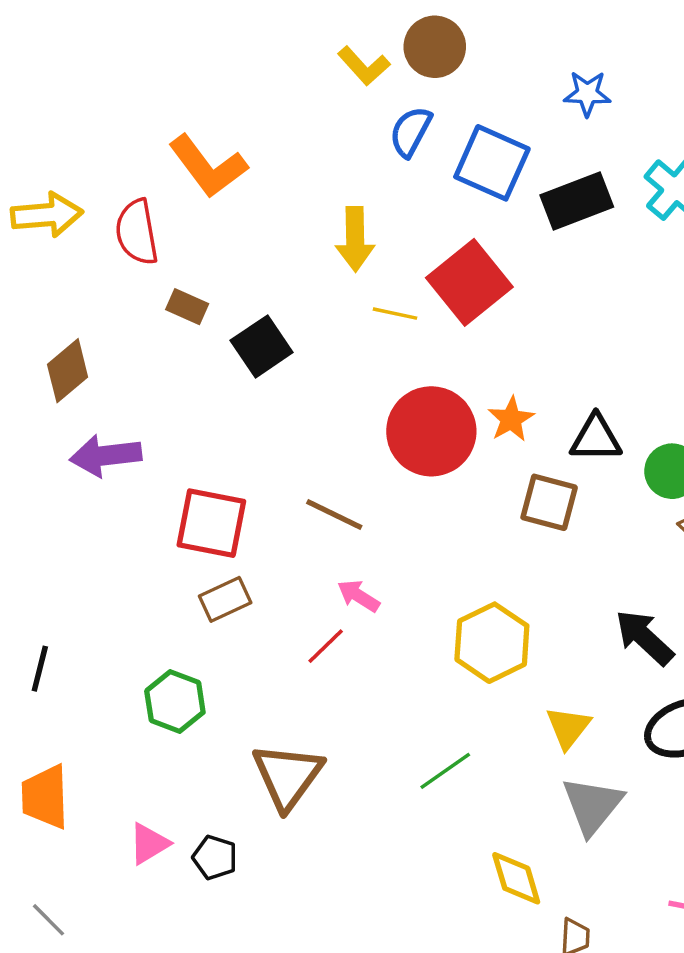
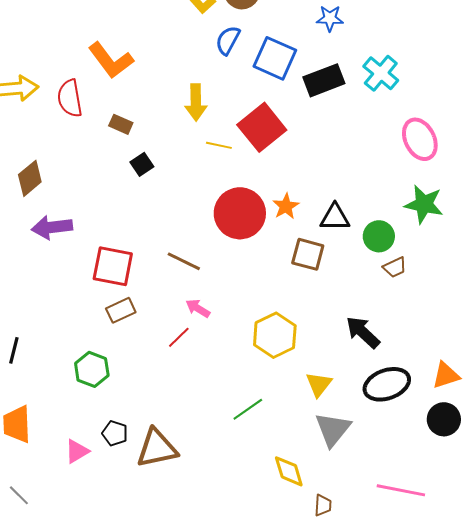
brown rectangle: (187, 307) -> (121, 124), moved
black square: (262, 346) -> (142, 164), size x0.7
brown triangle: (288, 776) -> (157, 448), moved, turned 42
black pentagon: (215, 857) -> (115, 433), moved

